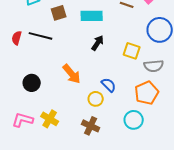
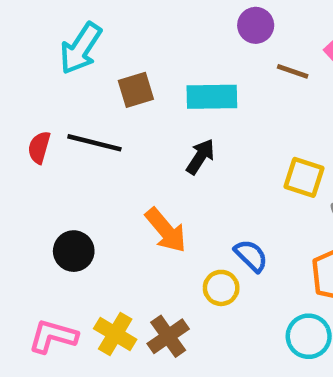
black arrow: (98, 43) -> (200, 157), moved
brown cross: (91, 126) -> (168, 336), moved, turned 30

